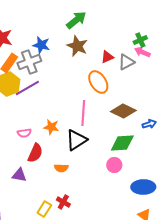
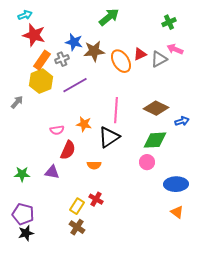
green cross: (140, 40) -> (169, 22), moved
brown star: (77, 46) -> (94, 51), moved, turned -30
gray cross: (29, 62) -> (62, 59), size x0.6
orange ellipse: (98, 82) -> (121, 61), moved
purple line: (27, 88) -> (75, 85), moved

